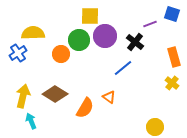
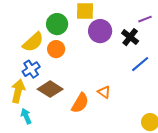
yellow semicircle: (33, 33) -> (33, 42), moved, turned 140
green circle: (79, 40) -> (57, 24), moved
blue cross: (18, 53) -> (31, 69), moved
blue line: (123, 68) -> (140, 64), moved

